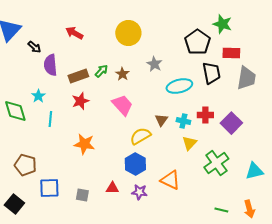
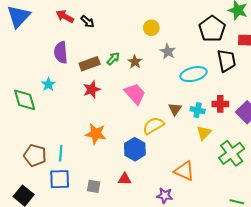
red arrow: (74, 33) -> (65, 16), moved
yellow circle: (128, 33) -> (151, 28), moved, size x0.6
black arrow: (34, 47) -> (87, 22), moved
cyan line: (50, 119) -> (61, 153), moved
blue hexagon: (135, 164) -> (135, 149), moved
purple star: (139, 192) -> (165, 196), moved

